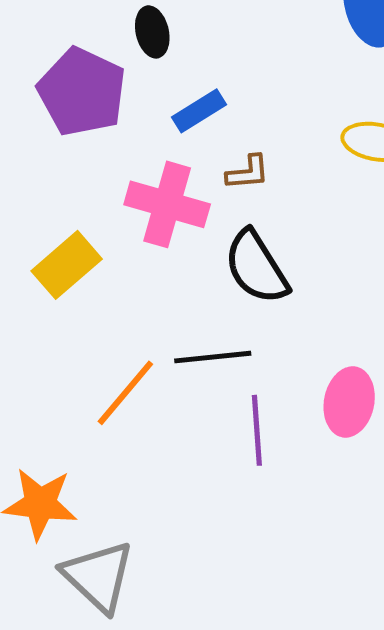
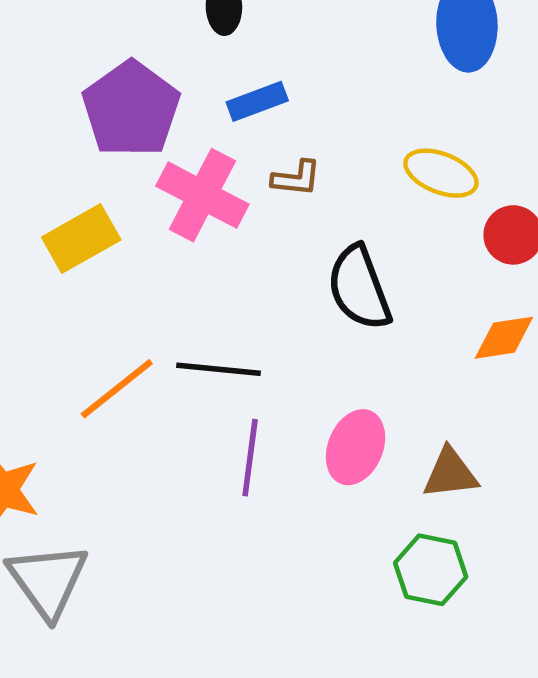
purple pentagon: (82, 92) -> (131, 109), moved
black semicircle: (256, 267) -> (359, 288), moved

